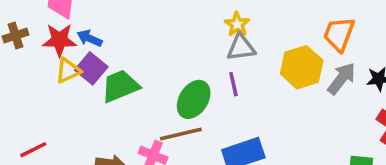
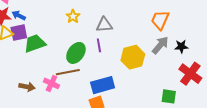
yellow star: (237, 24) -> (73, 16), moved
yellow hexagon: (302, 67) -> (133, 57), moved
purple square: (91, 68) -> (19, 33), turned 36

